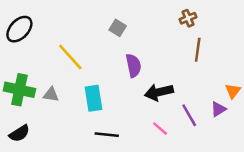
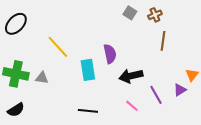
gray square: (118, 28) -> (130, 13), moved
cyan rectangle: (93, 98) -> (88, 70), moved

